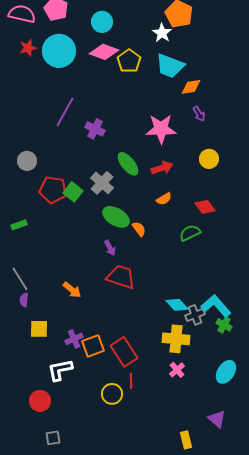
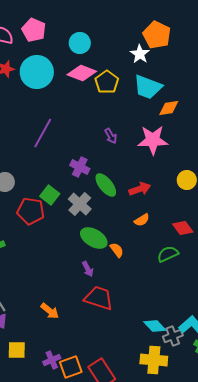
purple arrow: (199, 114) -> (111, 136), moved
purple cross: (95, 129) -> (80, 167), moved
pink star: (161, 129) -> (153, 140), moved
green square: (73, 192) -> (50, 195), moved

